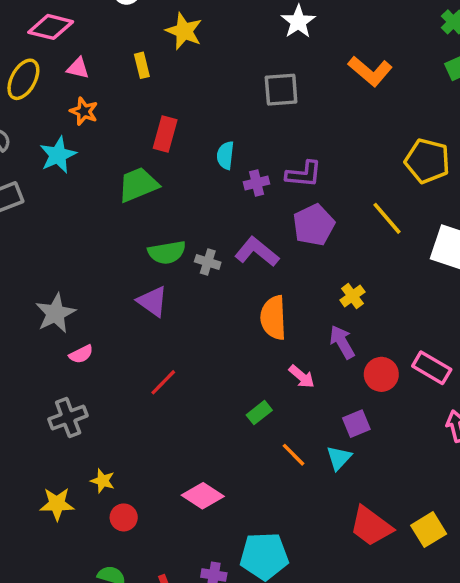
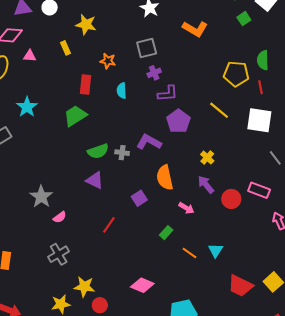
orange star: (84, 111) -> (108, 61), moved
purple cross: (257, 183) -> (154, 73), moved
purple square: (356, 424) -> (139, 198), moved
yellow star: (103, 481) -> (84, 287), size x1.5

